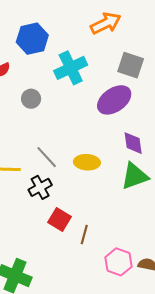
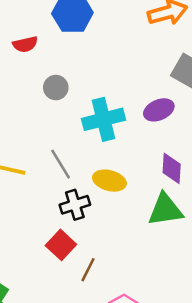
cyan cross: (71, 68) -> (103, 119), moved
purple ellipse: (114, 100) -> (159, 110), size x0.7
black cross: (40, 187) -> (75, 205), moved

